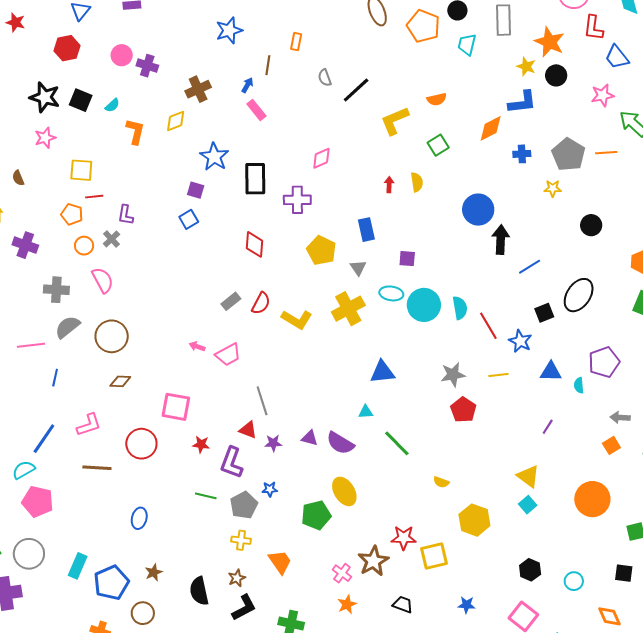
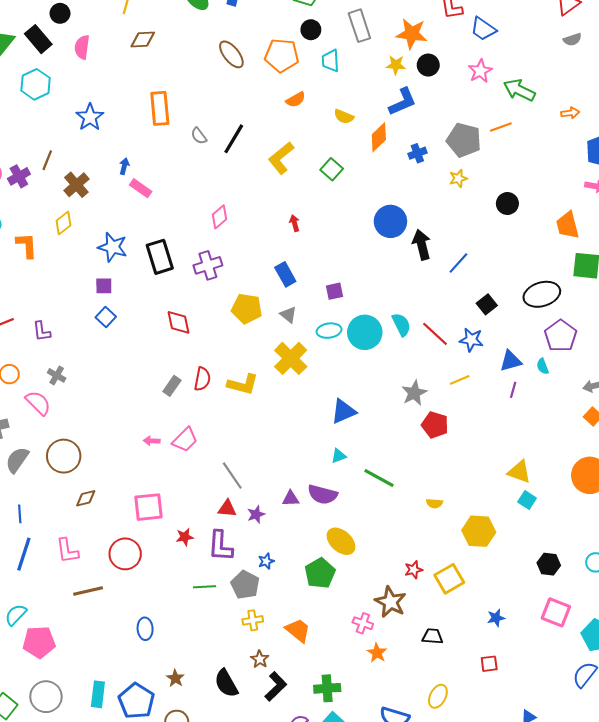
orange rectangle: (296, 42) -> (160, 108), size x1.8
brown line: (268, 65) -> (47, 160), moved, turned 30
purple cross: (147, 66) -> (19, 176), turned -30
orange semicircle: (437, 99) -> (296, 100), moved
yellow semicircle: (417, 182) -> (344, 117), moved, turned 138
gray cross: (111, 239) -> (57, 375), moved
black ellipse: (579, 295) -> (542, 294), moved, turned 56
pink L-shape: (89, 425) -> (67, 551), turned 116
purple line: (548, 427) -> (513, 390), moved
blue line: (44, 439) -> (24, 554), moved
red star: (404, 538) -> (414, 570), size x0.7

